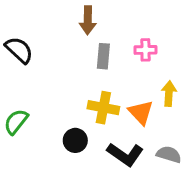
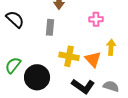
gray rectangle: (103, 56) -> (50, 27), moved
black circle: (75, 140) -> (37, 77), moved, size x1.6

